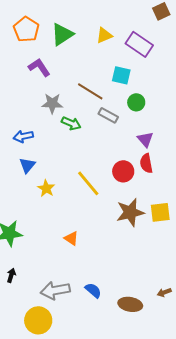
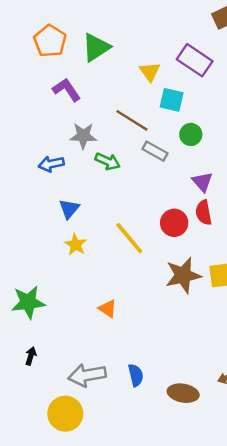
yellow triangle: (104, 35) -> (150, 72), moved, turned -42
blue arrow: (23, 136) -> (51, 164), moved
blue triangle: (27, 165) -> (69, 209), moved
blue semicircle: (93, 290) -> (136, 375), turned 36

